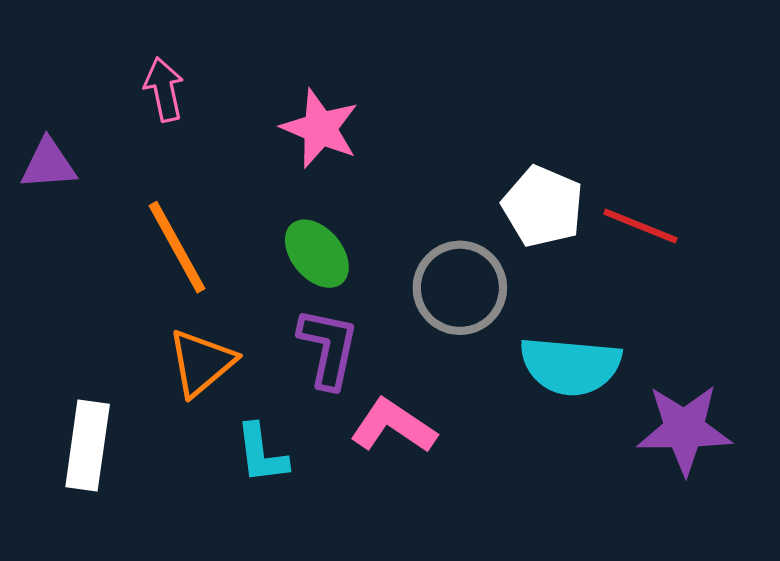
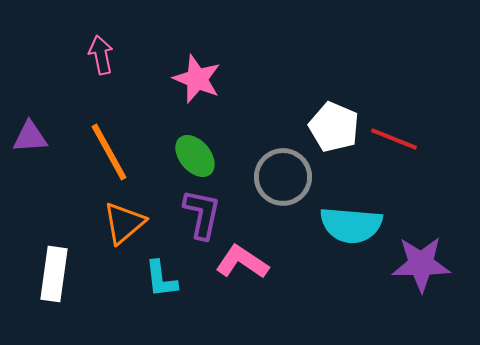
purple triangle: (49, 164) -> (30, 137), moved

